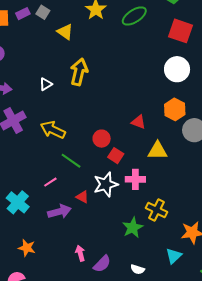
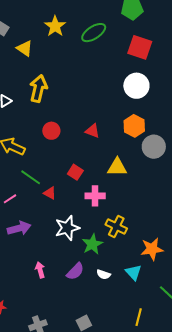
red triangle: (139, 122) -> (93, 131), moved
red circle: (102, 139) -> (51, 131), moved
white star: (106, 184) -> (67, 228), moved
red triangle: (82, 197) -> (50, 193), moved
cyan triangle: (174, 256) -> (133, 272), turned -30
purple semicircle: (102, 264) -> (75, 271), moved
white semicircle: (138, 269) -> (104, 274), moved

